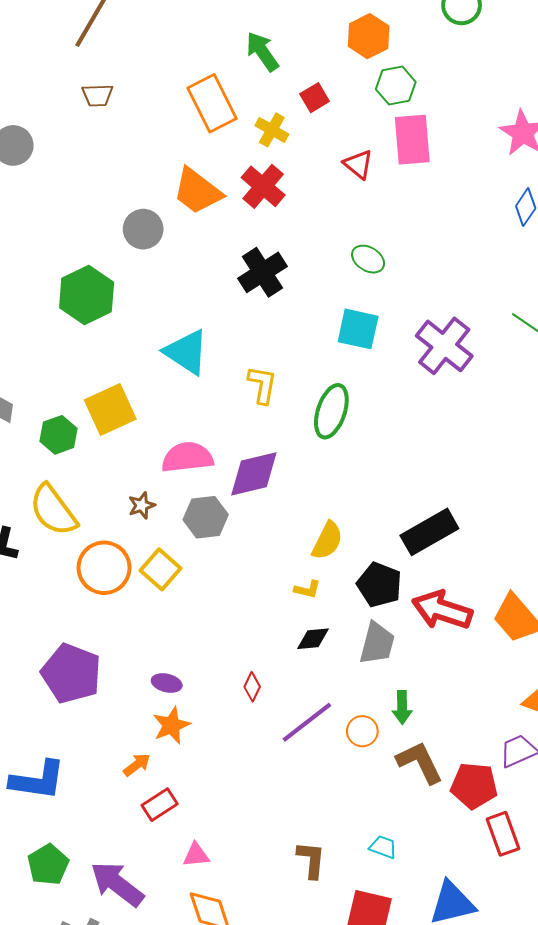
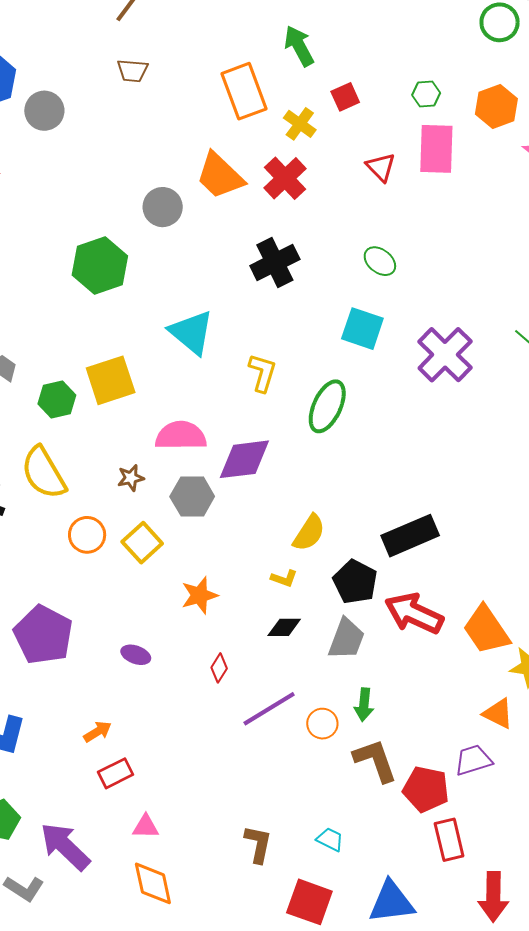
orange hexagon: (369, 36) -> (496, 106), moved
green hexagon: (396, 86) -> (426, 94), size x0.7
orange circle: (104, 568) -> (87, 535), size x0.7
orange star: (171, 725) -> (199, 595), moved

